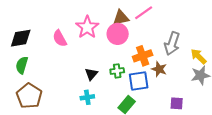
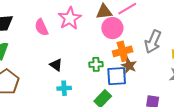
pink circle: (118, 34) -> (112, 28), moved
brown star: (159, 69) -> (129, 66), moved
black triangle: (91, 74) -> (56, 65), moved, turned -40

